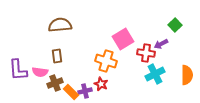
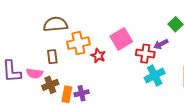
orange cross: (106, 61) -> (78, 43), moved, turned -30
red star: (101, 84) -> (98, 56), moved
orange rectangle: (71, 92) -> (67, 94), turned 56

